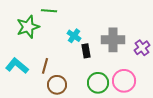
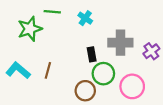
cyan cross: (74, 36) -> (85, 18), moved
green circle: (98, 83) -> (103, 74), moved
brown circle: (57, 85) -> (85, 91), moved

